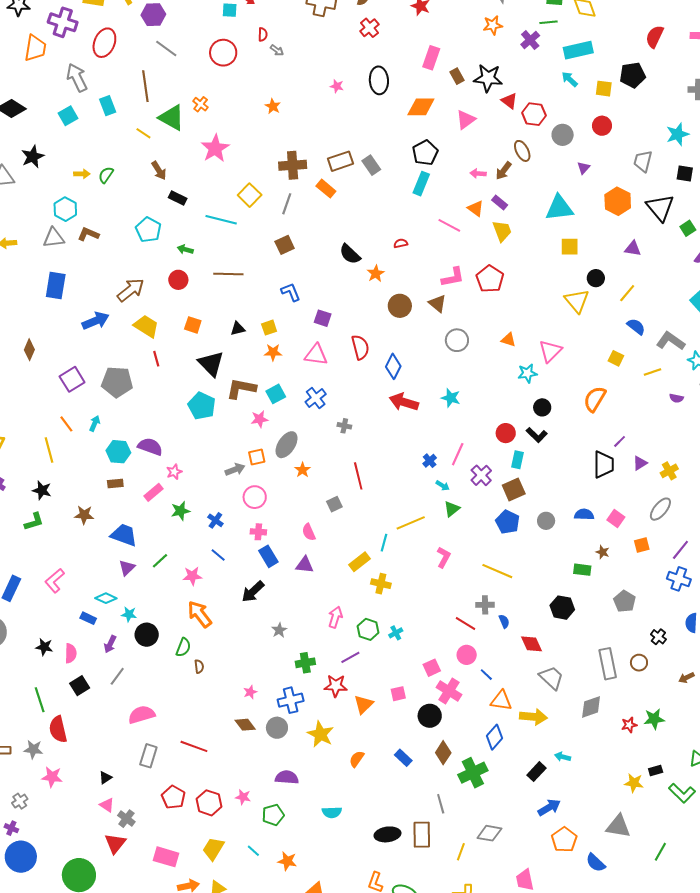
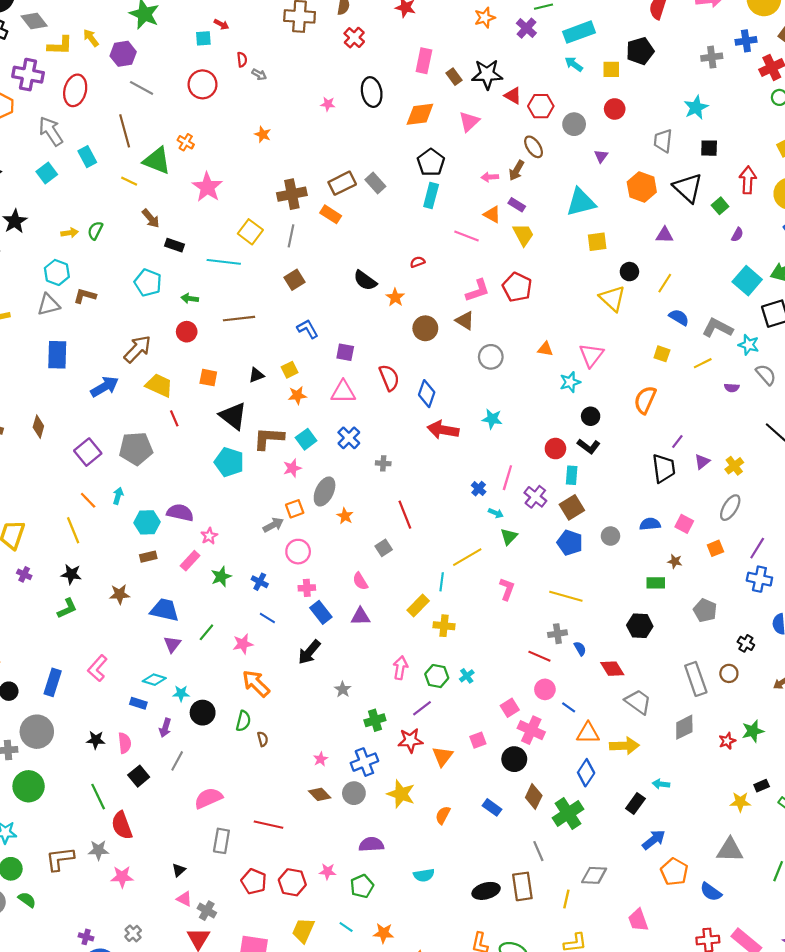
gray cross: (20, 801) -> (133, 933), moved

